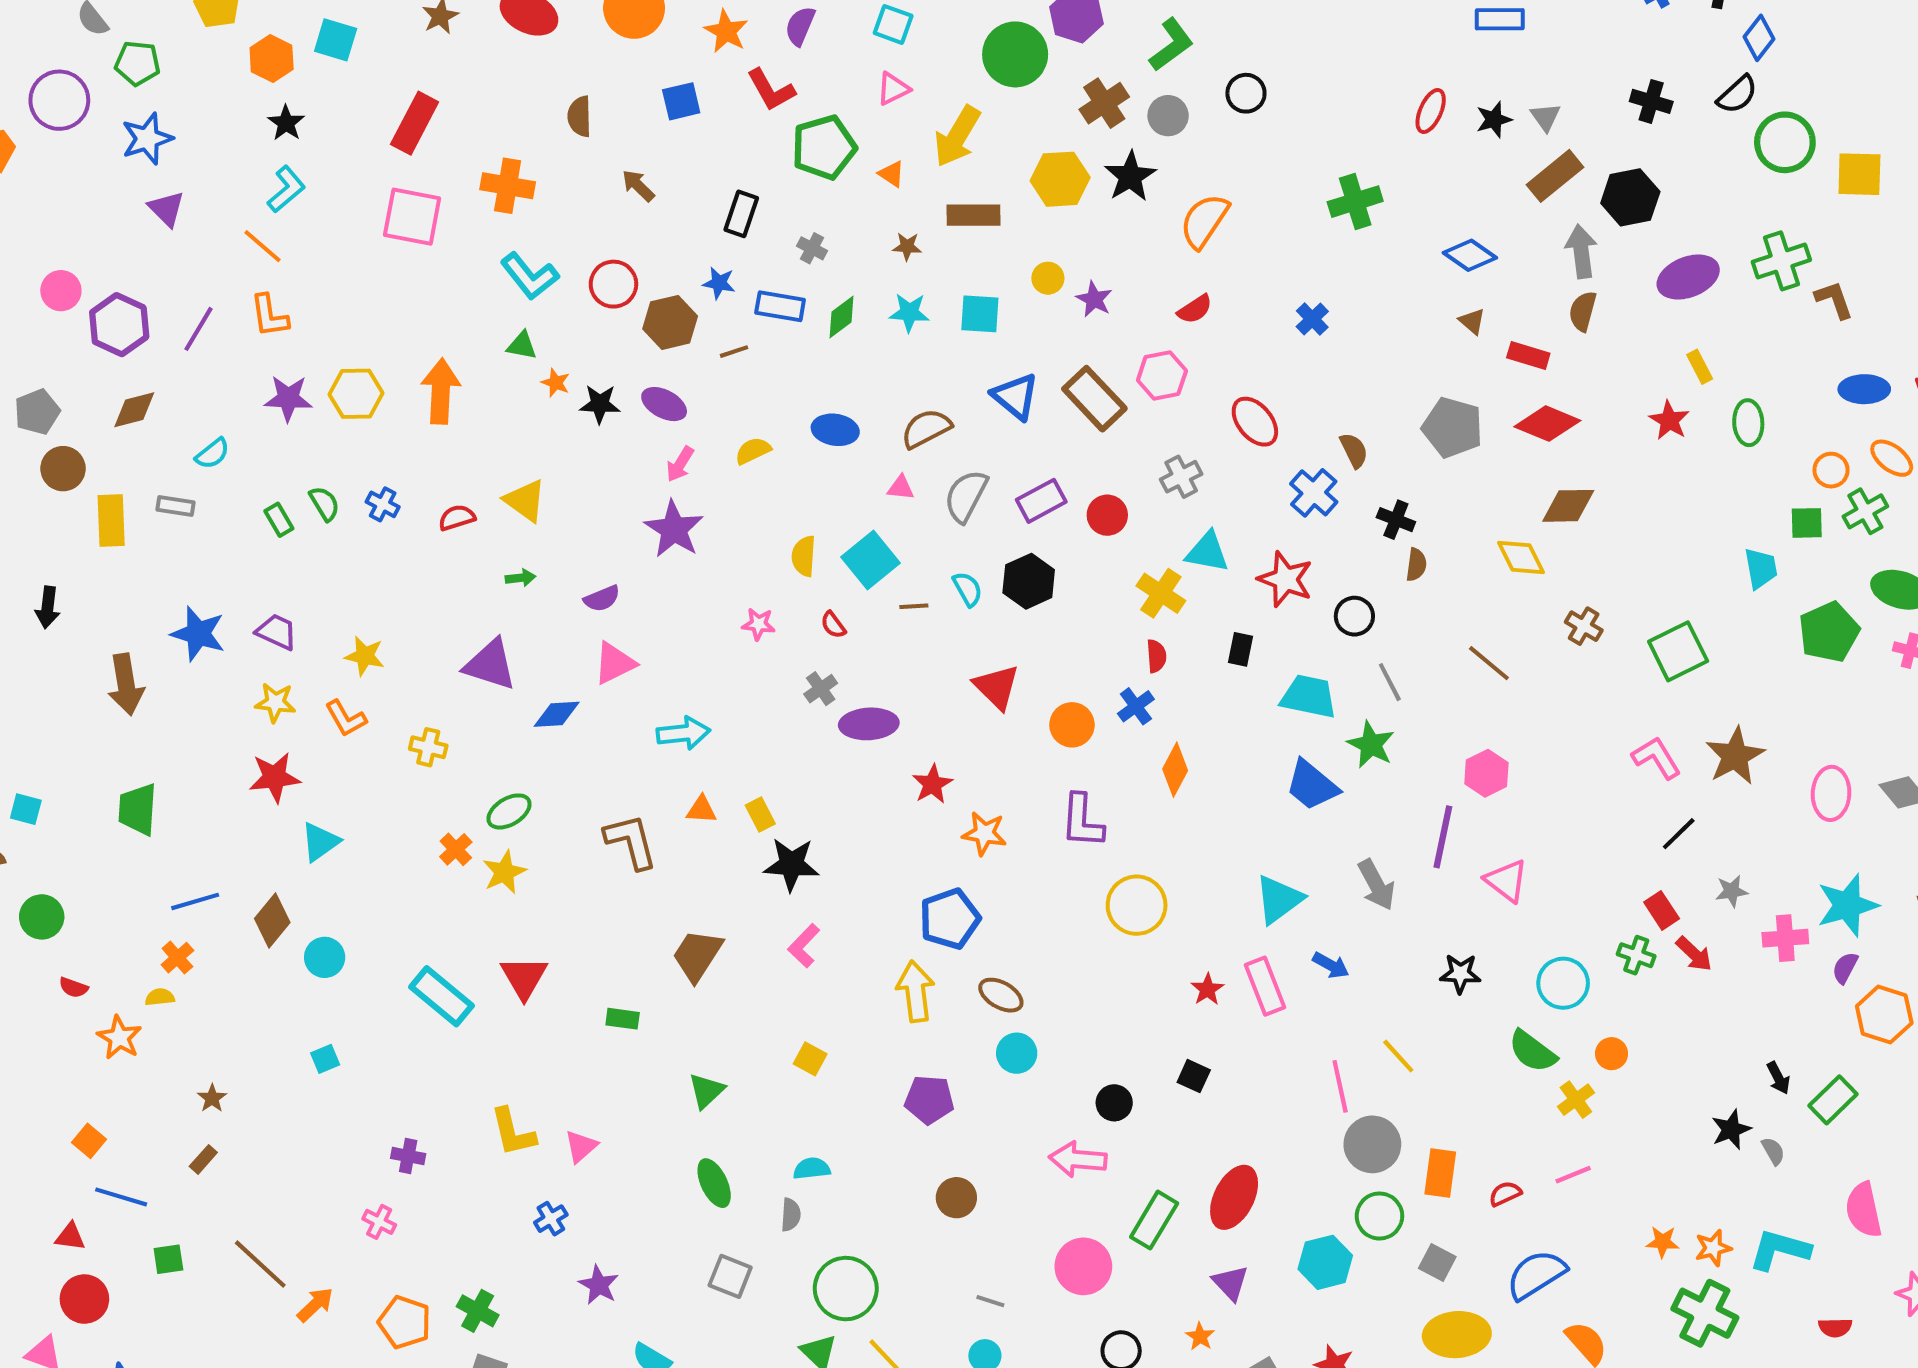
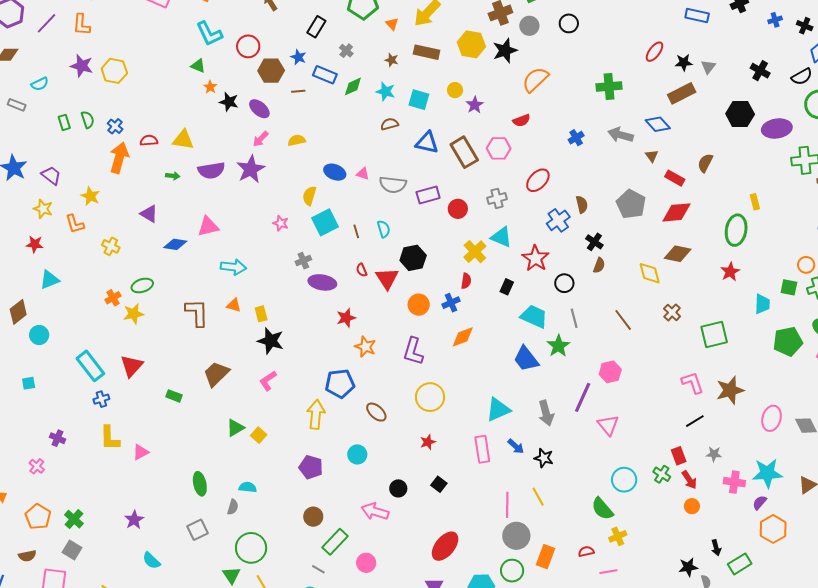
brown rectangle: (1555, 176) -> (682, 93), moved
gray arrow: (1581, 251) -> (621, 135), moved, turned -80
purple ellipse: (1688, 277) -> (777, 129), moved
orange arrow: (441, 391) -> (119, 158), moved
blue triangle: (1015, 396) -> (427, 143), turned -40
red star: (1669, 420) -> (730, 272), moved
red ellipse: (1255, 422) -> (538, 180), turned 70
green ellipse: (1748, 423) -> (736, 230), moved, size x1.4
red diamond: (1547, 424) -> (676, 212), turned -40
brown semicircle: (926, 428) -> (390, 124), moved, size x0.7
blue ellipse: (835, 430) -> (335, 172), moved
gray semicircle: (966, 496) -> (393, 185), turned -124
yellow triangle: (525, 501) -> (183, 140), turned -40
cyan square: (871, 560) -> (325, 222), moved
black hexagon: (1029, 581) -> (413, 258), moved
purple semicircle: (602, 599) -> (211, 170), moved, size x1.5
brown line: (914, 606) -> (356, 231), turned 64
red semicircle: (833, 625) -> (362, 270), moved
purple triangle: (490, 665) -> (149, 214), size x0.7
orange diamond: (1175, 770) -> (463, 337), turned 30
red star: (275, 777) -> (35, 244), size x0.7
black star: (1460, 974) -> (544, 458), moved
red star: (1207, 989) -> (428, 442), moved
brown ellipse: (1001, 995) -> (376, 412), moved
orange circle: (1612, 1054) -> (692, 506), moved
green triangle: (706, 1091) -> (235, 428), moved
red semicircle: (1505, 1194) -> (586, 551), moved
blue cross: (551, 1219) -> (101, 399), moved
green rectangle: (1154, 1220) -> (335, 542), moved
pink circle: (1083, 1266) -> (366, 563), size x0.7
gray square: (730, 1276) -> (197, 530), turned 30

